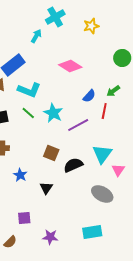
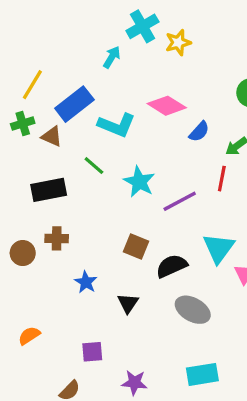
yellow star: (91, 26) -> (178, 43), moved
cyan L-shape: (29, 90) -> (117, 125), moved
blue semicircle: (89, 96) -> (199, 132), moved
green line: (28, 113) -> (94, 166), moved
gray ellipse: (102, 194) -> (193, 310), moved

